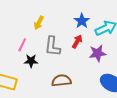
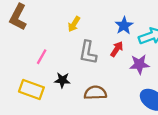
pink line: (22, 45) -> (42, 57), moved
black star: (31, 61) -> (62, 80), moved

